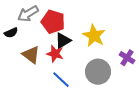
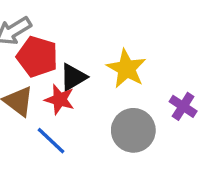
red pentagon: (53, 22) -> (37, 57), moved
blue line: (61, 80) -> (51, 141), moved

